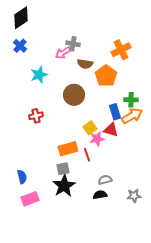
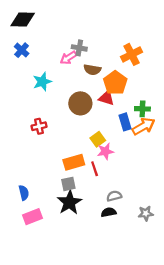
black diamond: (21, 18) -> (23, 20), turned 35
red triangle: (111, 130) -> (106, 98), moved

